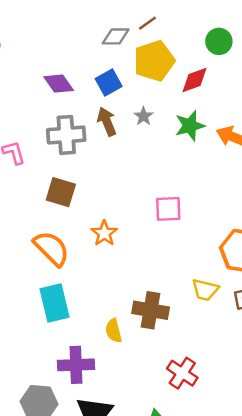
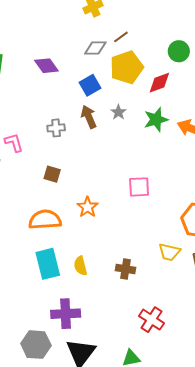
purple diamond: (59, 84) -> (46, 66), moved
gray cross: (66, 135) -> (56, 128), size x0.6
brown square: (61, 192) -> (52, 174), size x0.7
orange semicircle: (51, 248) -> (45, 220), turned -48
brown cross: (151, 310) -> (125, 269), size x0.7
yellow semicircle: (114, 331) -> (80, 266), moved

